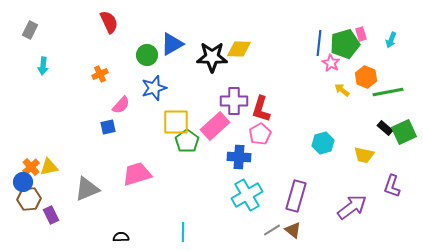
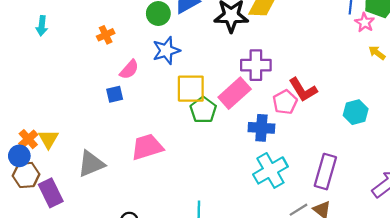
red L-shape: (261, 109) -> (303, 90), moved, turned -48
yellow triangle: (49, 167) -> (48, 139), turned -48
purple rectangle: (51, 215) -> (51, 193), size x1.4

